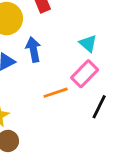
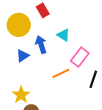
cyan triangle: (88, 43) -> (63, 35), moved

